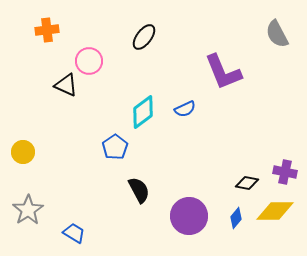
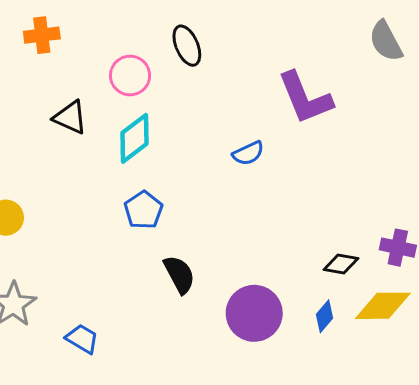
black ellipse: (144, 37) -> (187, 46), turned -60
pink circle: (89, 61) -> (130, 75), moved
cyan diamond: (143, 112) -> (135, 138), moved

